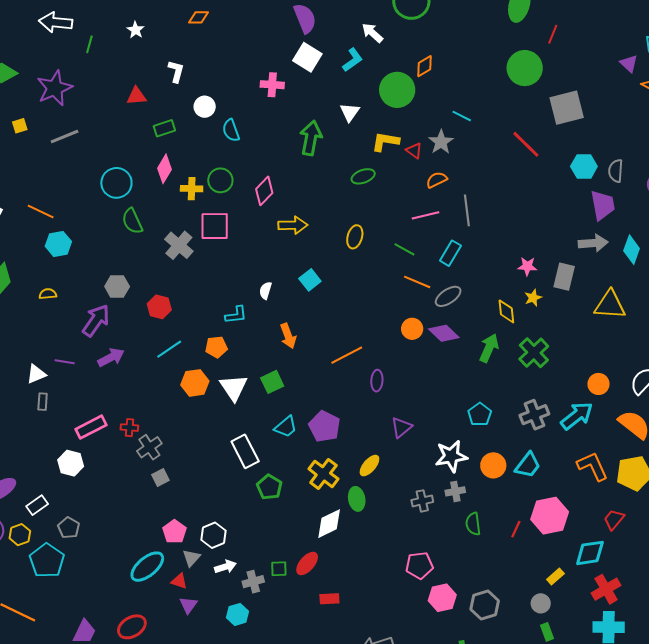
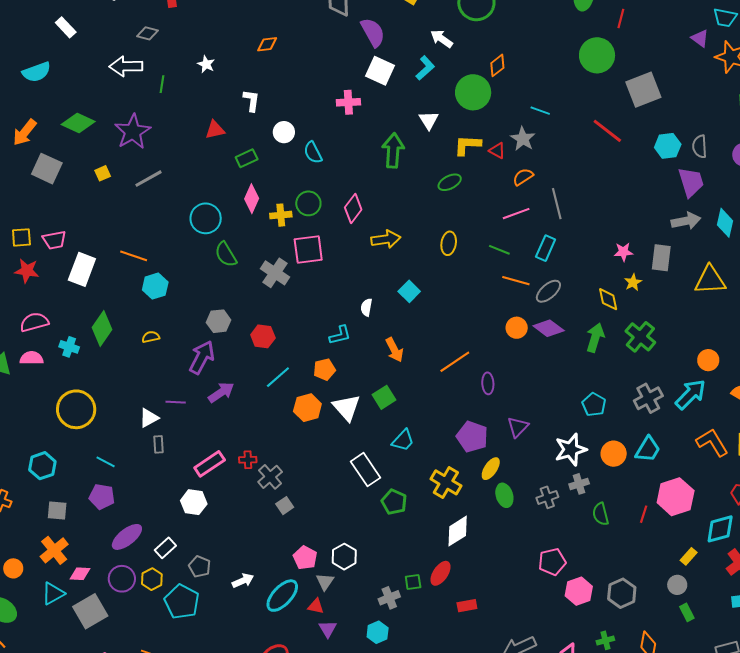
purple pentagon: (324, 426) -> (472, 437), moved
green ellipse: (357, 499) -> (504, 495), moved
white arrow: (225, 567) -> (243, 581), moved

